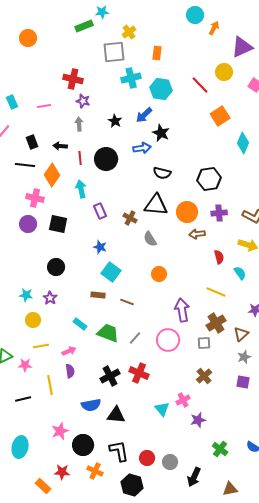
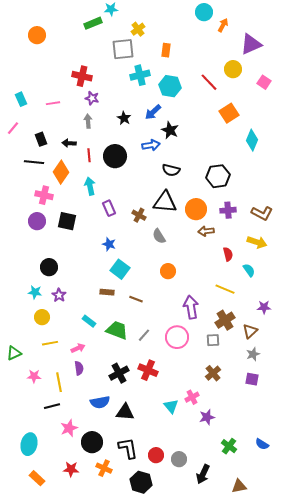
black circle: (56, 267) -> (49, 267), moved
pink star: (25, 365) -> (34, 376), moved
black line: (23, 399) -> (52, 406), moved
orange rectangle: (43, 486) -> (37, 478), moved

